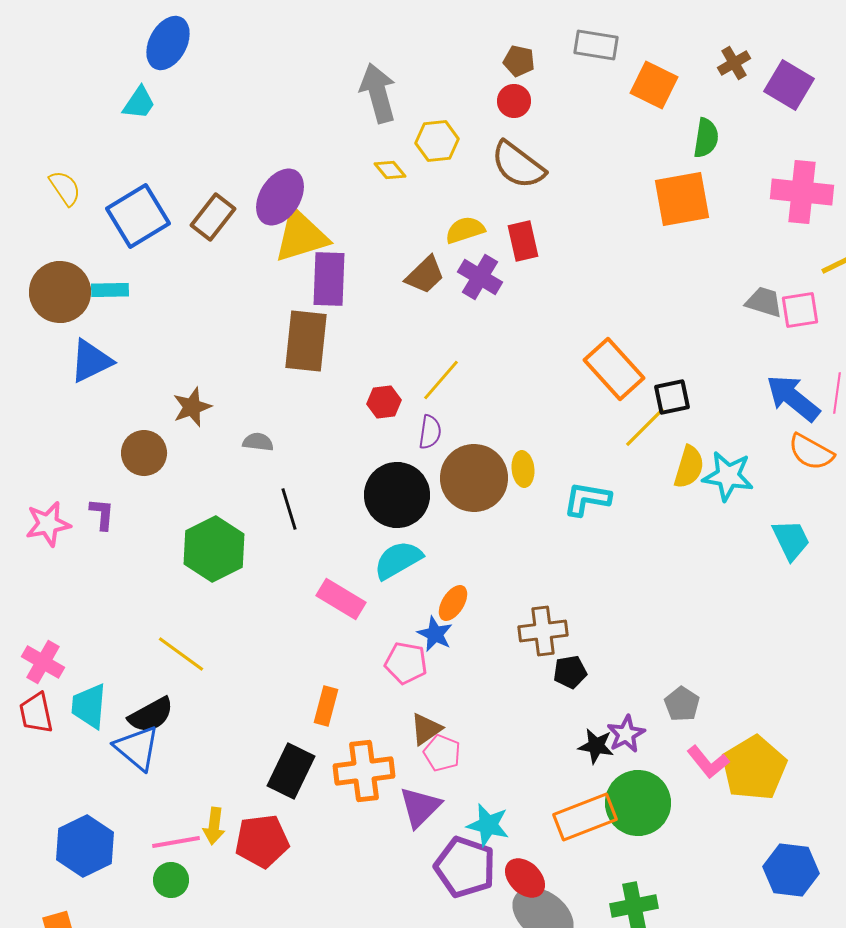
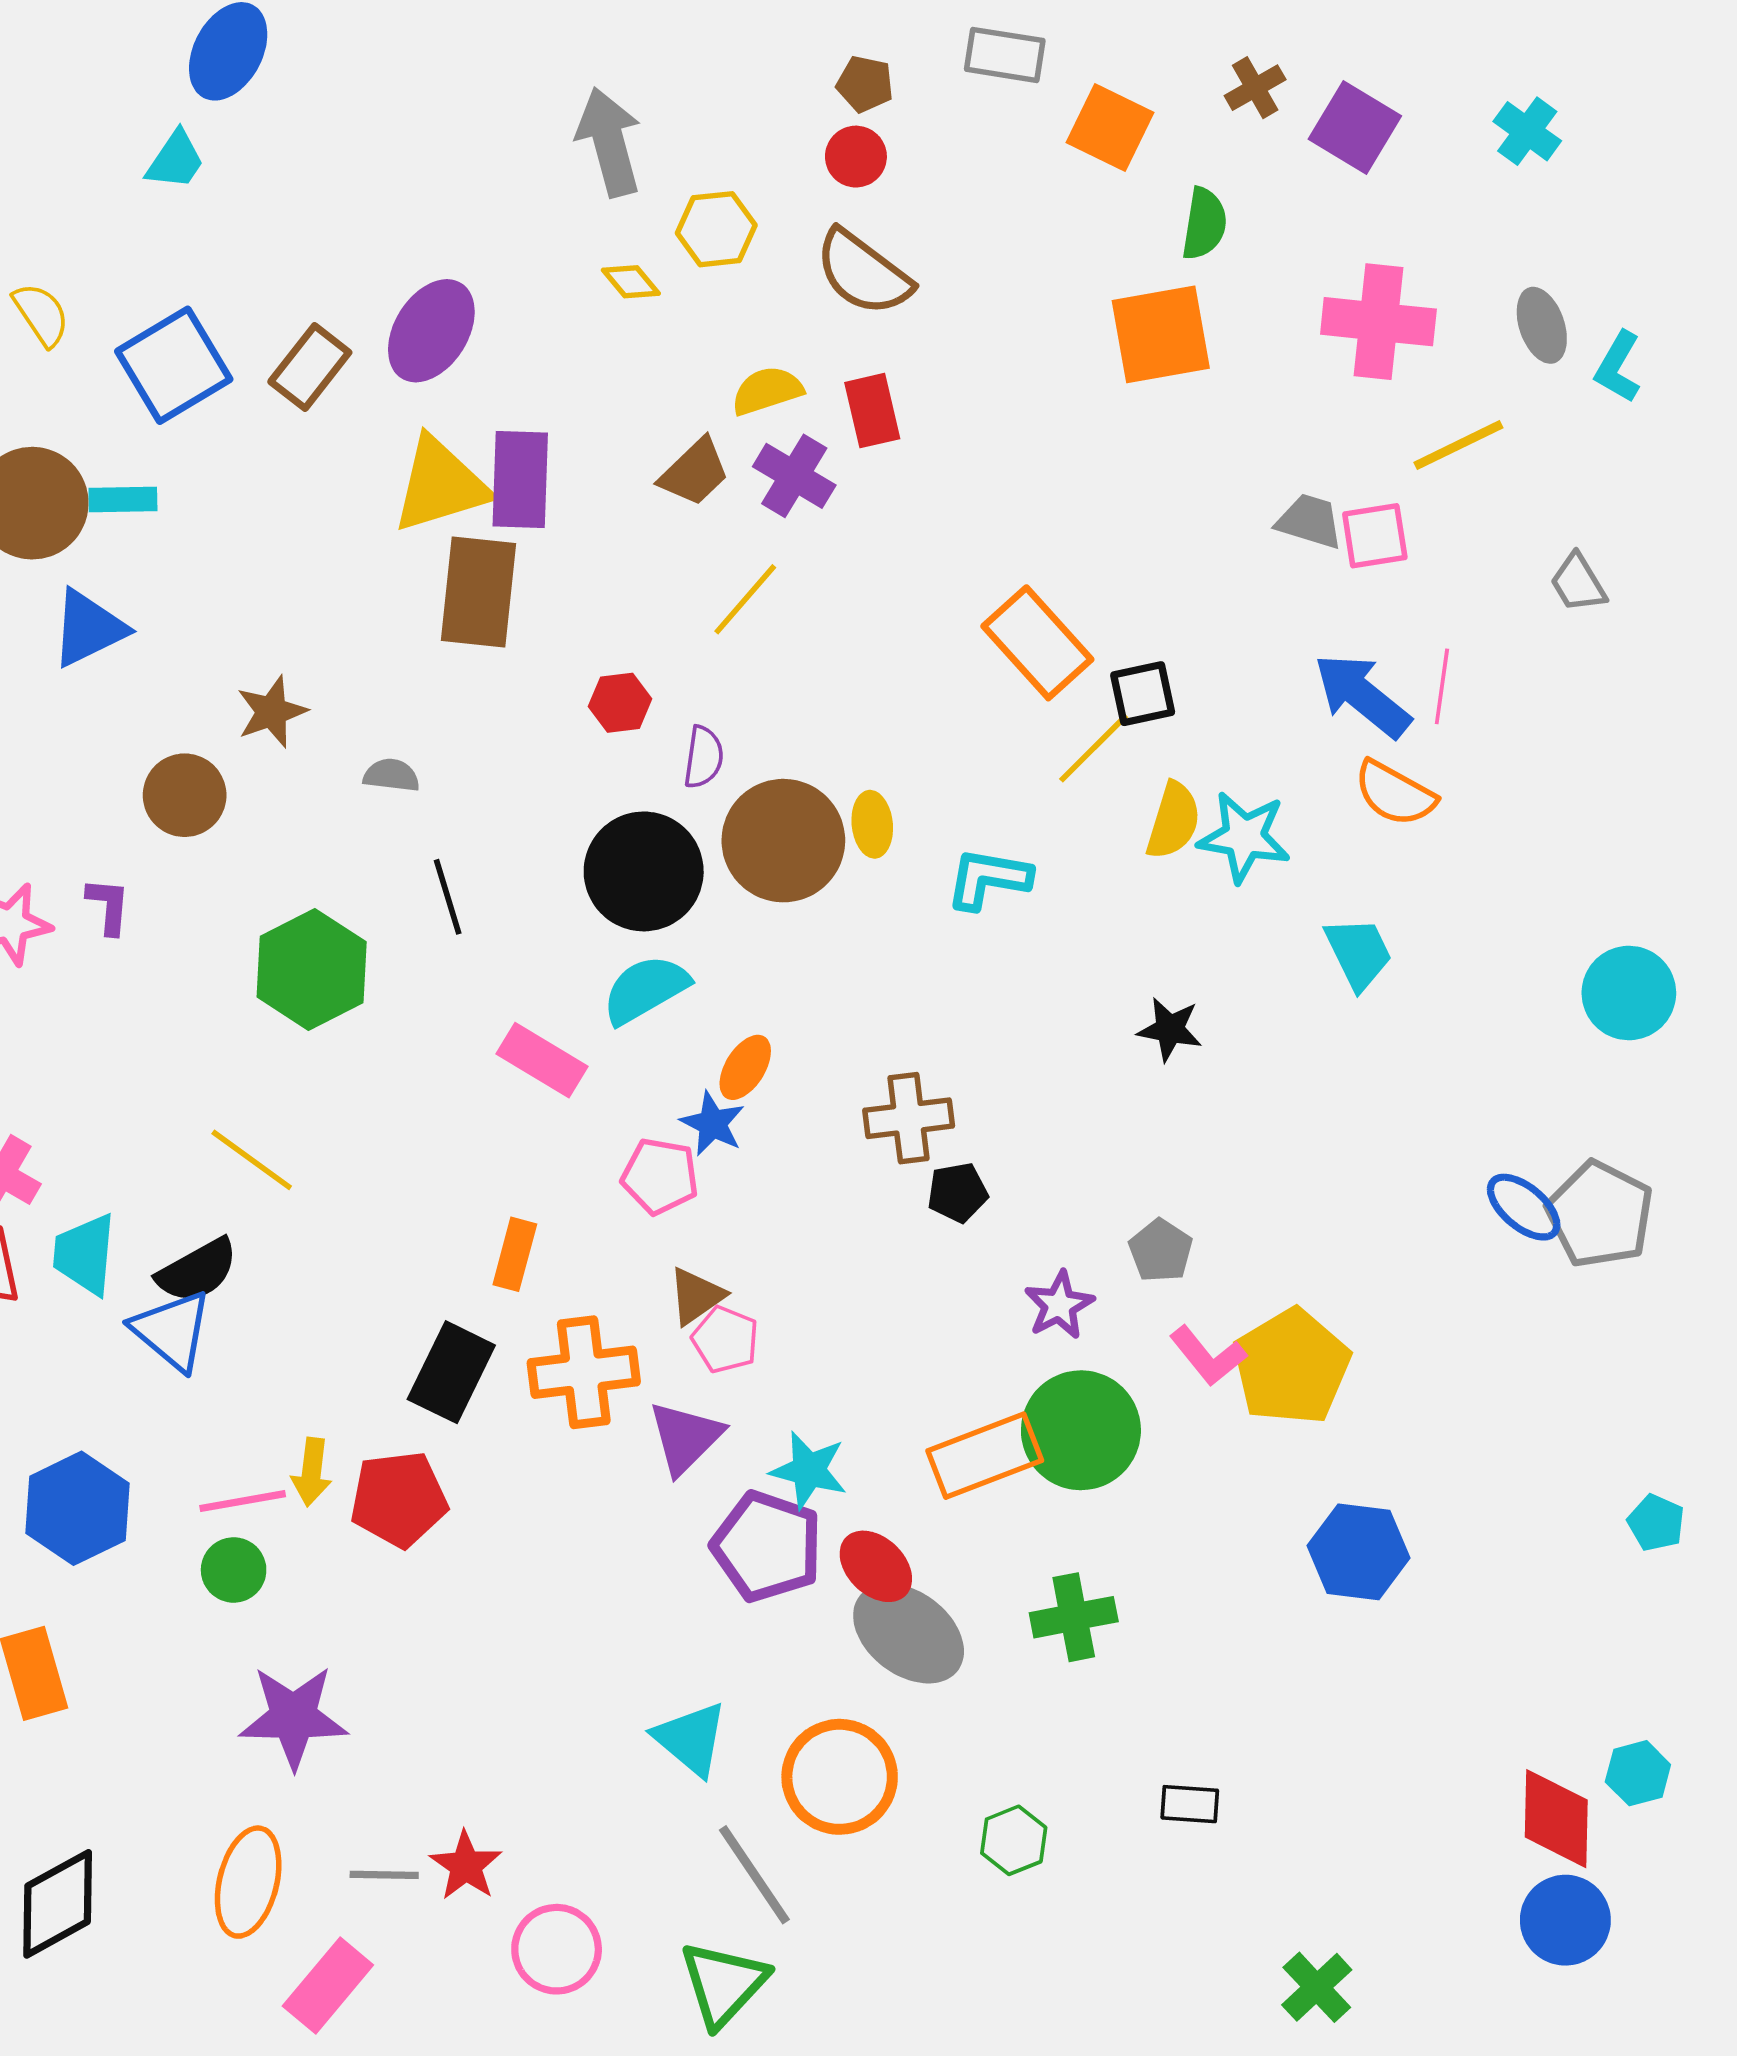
yellow triangle: (301, 236) -> (440, 485), moved
yellow line: (441, 380) -> (745, 599), moved
black star: (596, 746) -> (1170, 1029), moved

